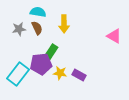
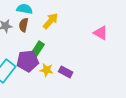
yellow arrow: (64, 24) -> (51, 21), turned -138
brown semicircle: (37, 28) -> (24, 25), turned -144

